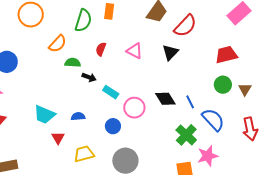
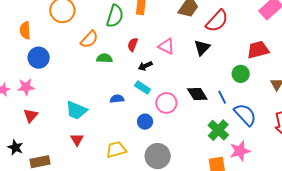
black arrow: (89, 77) -> (145, 66), moved, turned 136
green circle: (223, 85) -> (241, 74), moved
blue semicircle: (78, 116) -> (117, 99), moved
red triangle: (58, 138) -> (77, 140), moved

